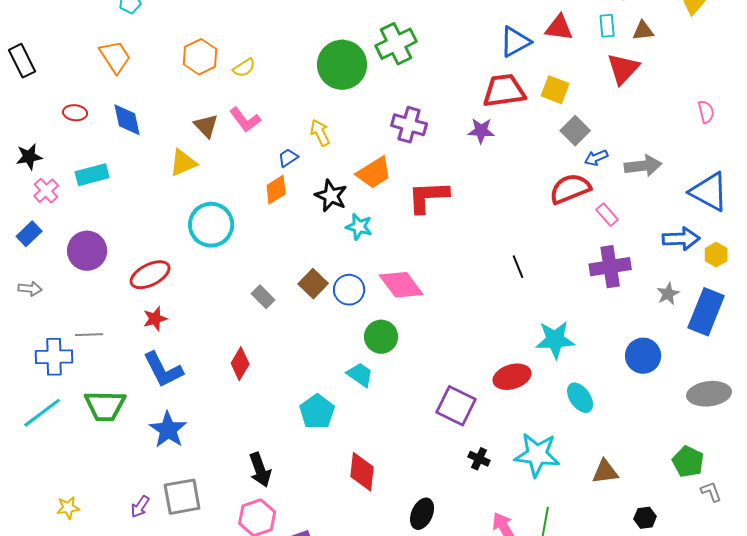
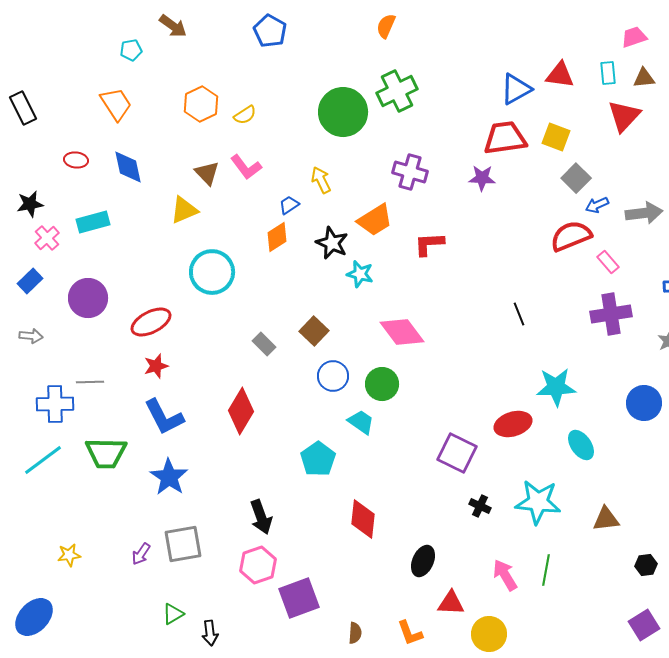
red L-shape: (428, 197) -> (429, 244), size x0.7
blue circle: (349, 290) -> (333, 376), moved
red diamond: (240, 364) -> (241, 411), size x1.4

